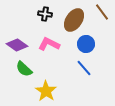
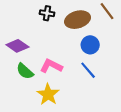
brown ellipse: (74, 20) -> (78, 20), turned 40
pink L-shape: (49, 44) -> (51, 66), moved

